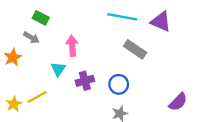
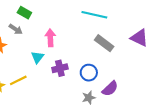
purple triangle: (161, 22) -> (139, 38), moved
purple semicircle: (178, 102) -> (110, 89), moved

